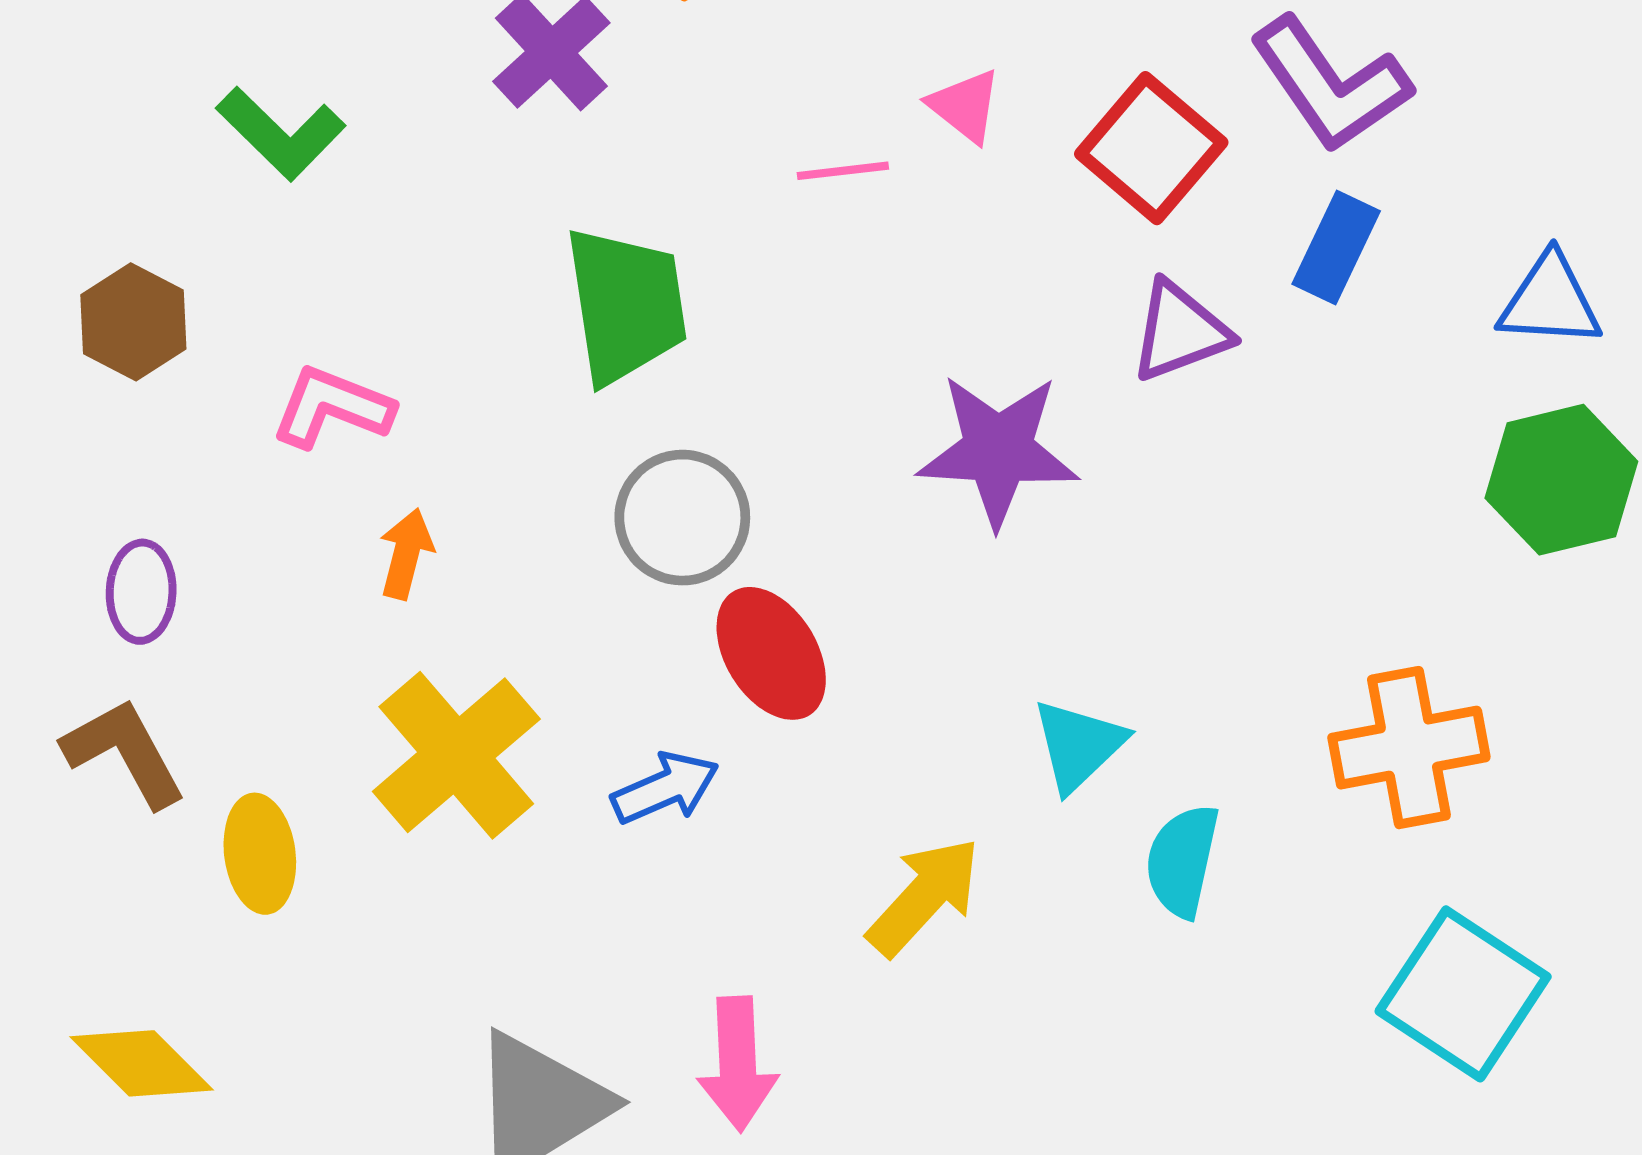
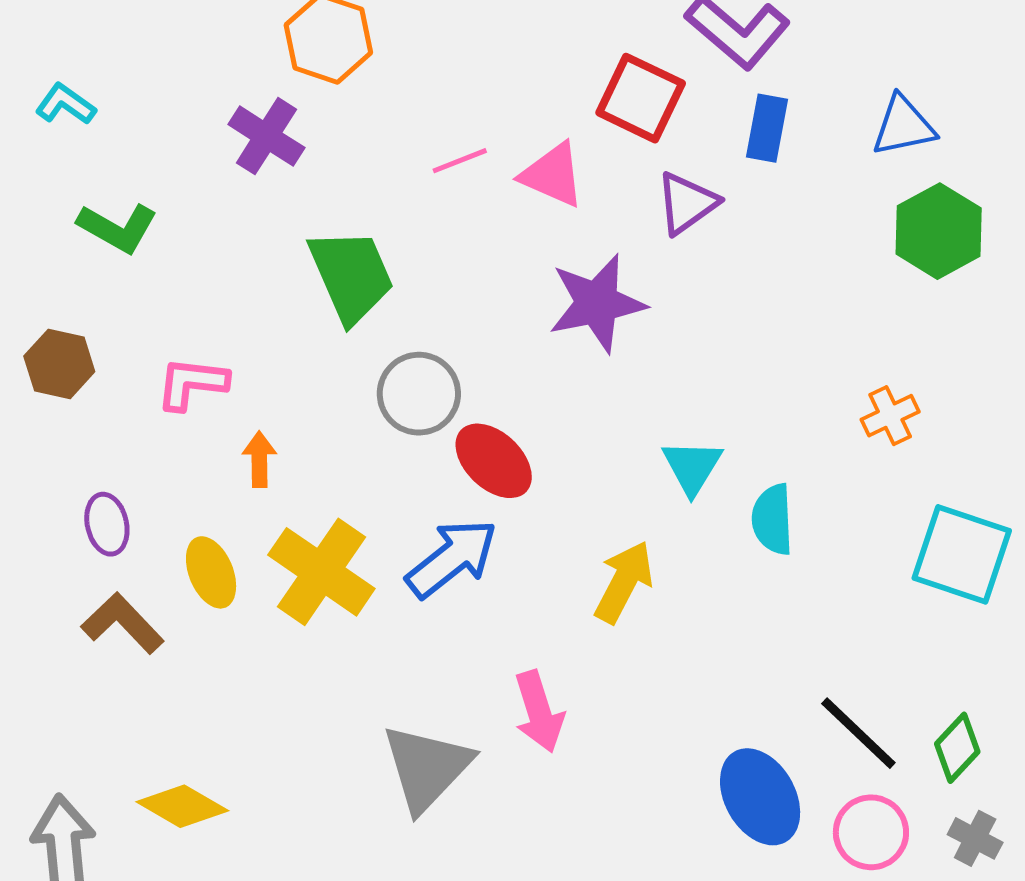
pink triangle: (965, 106) -> (552, 175), moved, size x1.4
orange cross: (1409, 748) -> (890, 416), size x0.6
blue arrow: (665, 788) -> (452, 558), size x1.5
yellow ellipse: (260, 854) -> (211, 572), moved

